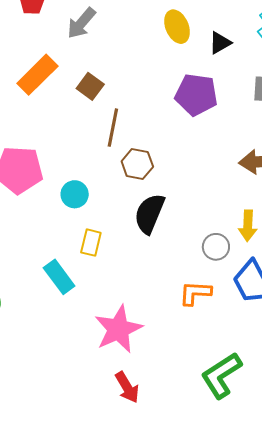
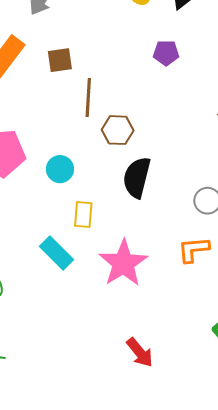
brown square: (90, 86) -> (60, 60), turned -36
purple pentagon: (196, 95) -> (166, 53), size x0.6
pink star: (118, 329) -> (123, 263), moved

